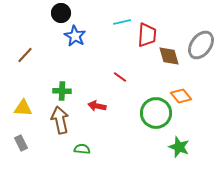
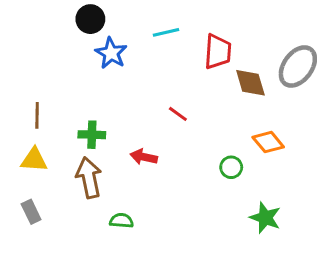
cyan line: (122, 22) -> (166, 32), moved
brown line: (25, 55) -> (37, 115), moved, turned -42
green circle: (156, 113) -> (231, 167), size x0.5

